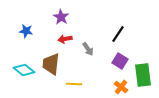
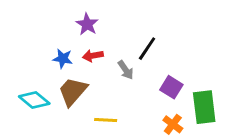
blue star: (26, 31) -> (63, 59), moved
black line: (118, 34) -> (147, 49), moved
brown trapezoid: (51, 64) -> (73, 91), turned 35

